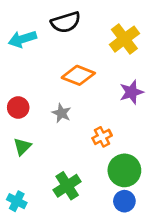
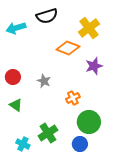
orange diamond: (78, 75) -> (68, 48), moved
green triangle: (22, 147) -> (16, 105), turned -40
cyan cross: (17, 201) -> (23, 144), moved
blue circle: (124, 201) -> (80, 144), moved

